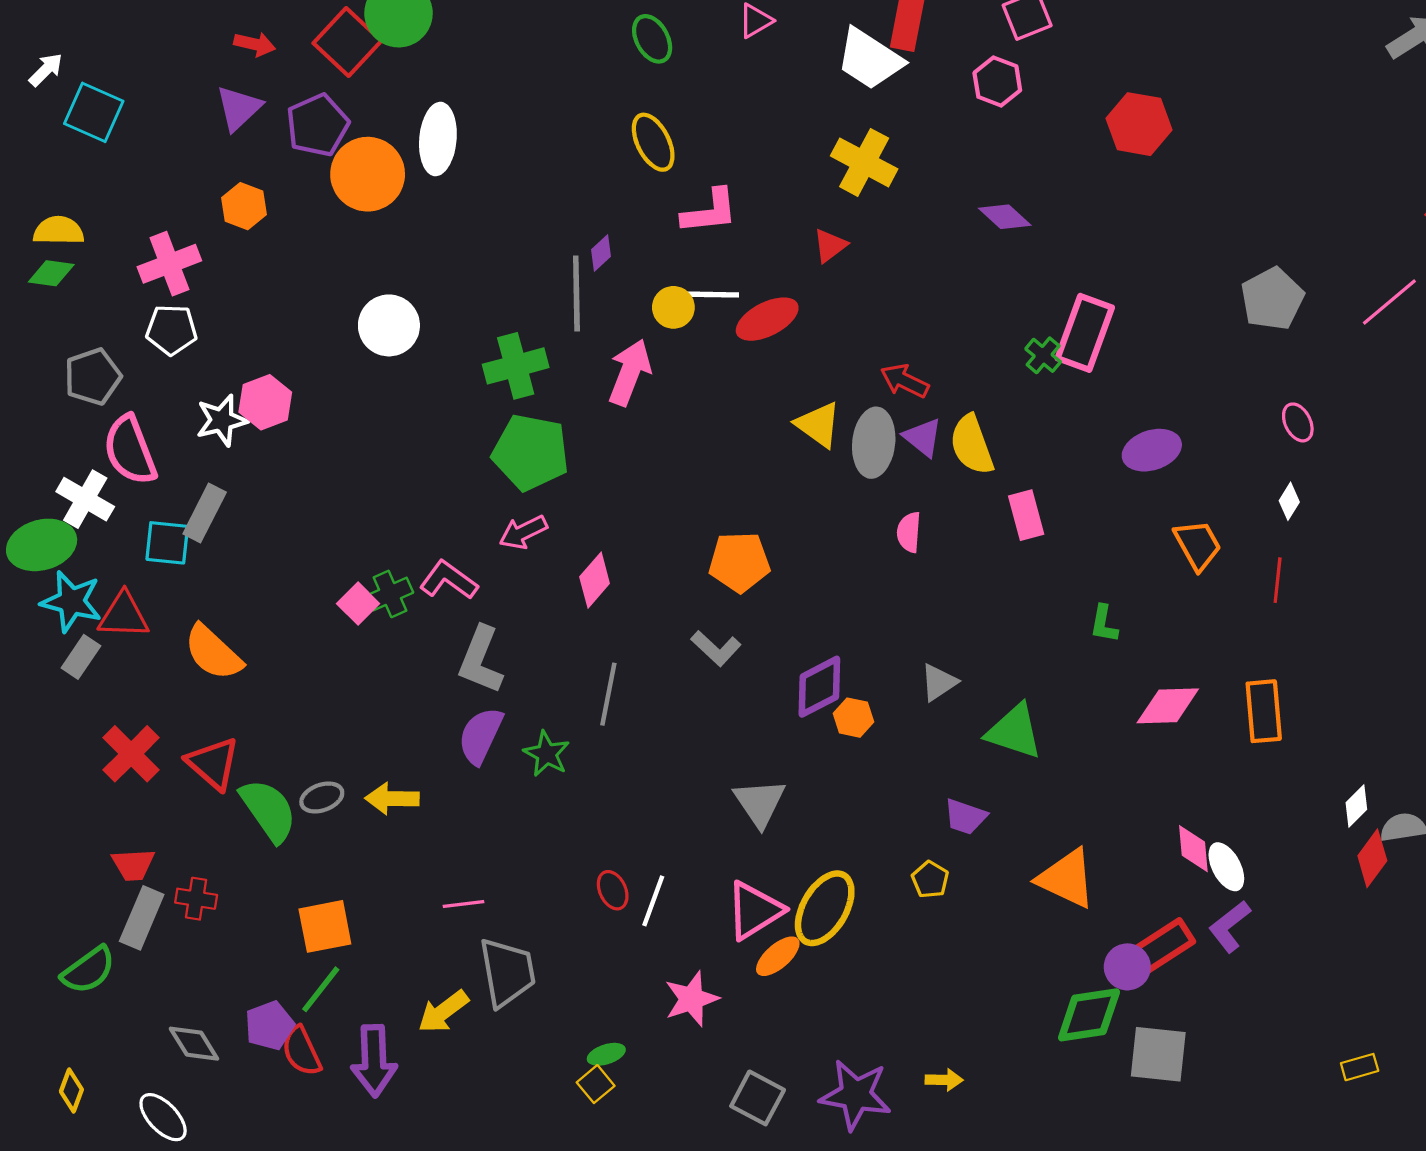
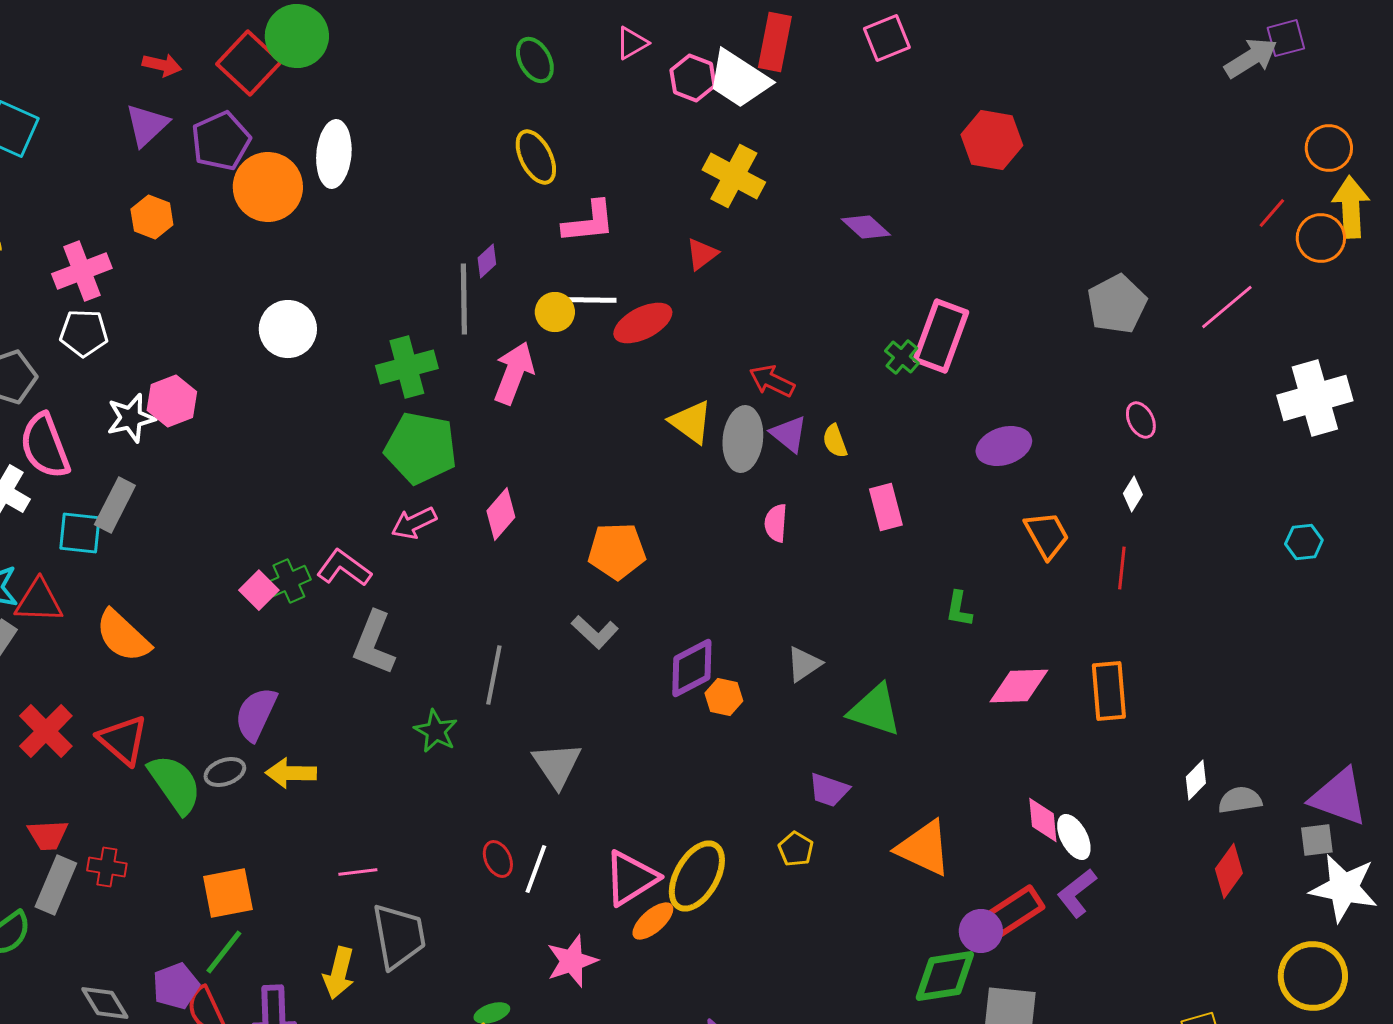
pink hexagon: (997, 81) -> (693, 78), moved
yellow semicircle: (972, 445) -> (835, 441), size x0.6
pink diamond: (595, 580) -> (501, 514), moved
purple semicircle: (481, 736) -> (256, 714), moved
gray triangle: (760, 803) -> (557, 765), moved
red diamond: (1372, 858) -> (1229, 871), moved
yellow arrow: (443, 1012) -> (339, 973), turned -39

